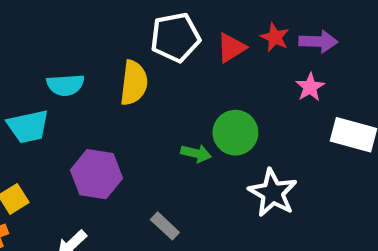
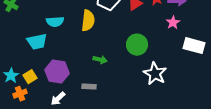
green arrow: (196, 153) -> (100, 60), moved
purple hexagon: (97, 174) -> (57, 72), moved
gray rectangle: (165, 226) -> (89, 87), moved, turned -40

